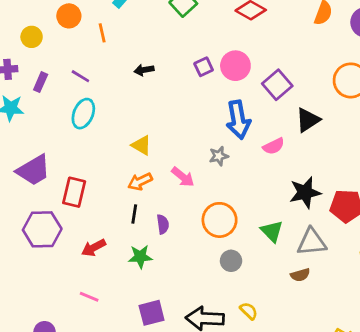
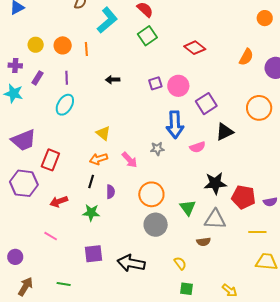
orange circle: (69, 16) -> (63, 45), moved
purple line: (80, 76) -> (67, 78), turned 48
gray circle: (231, 261) -> (156, 225), size x1.5
yellow semicircle: (249, 311) -> (180, 263), moved

